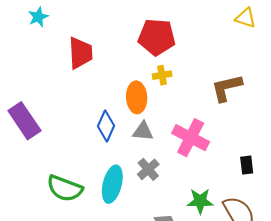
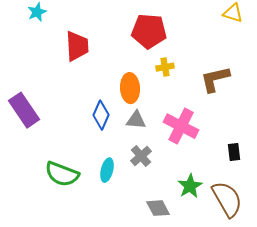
yellow cross: (162, 75) -> (165, 67), moved
cyan ellipse: (112, 184) -> (107, 170), size x0.7
green star: (200, 201) -> (190, 186), turned -30

